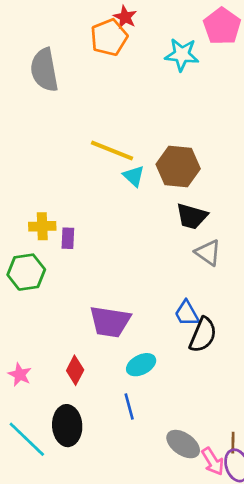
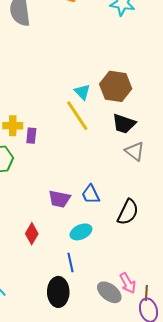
yellow line: (112, 151) -> (77, 116), moved, turned 32
blue trapezoid: (187, 313) -> (91, 194), moved
purple trapezoid: (110, 322) -> (59, 199), size x0.7
black ellipse: (67, 426) -> (58, 292), moved
pink arrow: (213, 461) -> (128, 283), moved

